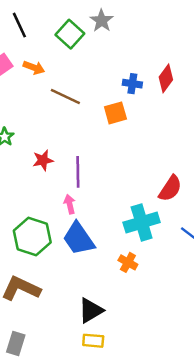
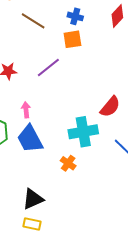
blue cross: (132, 84) -> (75, 16), moved
purple line: (78, 172) -> (48, 68), moved, turned 45

